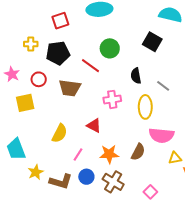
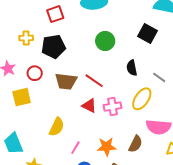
red line: (90, 66) -> (94, 81), moved
pink cross: (112, 99) -> (113, 107), moved
yellow ellipse: (145, 107) -> (142, 99), turned 35
red triangle: (94, 126) -> (89, 106), moved

